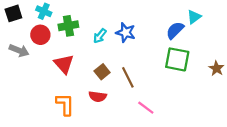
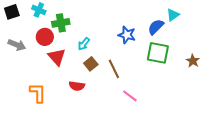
blue star: (126, 33) -> (127, 35), moved
red circle: (40, 35) -> (45, 37), moved
cyan arrow: (100, 36) -> (84, 44), moved
red semicircle: (98, 96) -> (77, 86), moved
orange L-shape: (65, 104) -> (38, 93), moved

